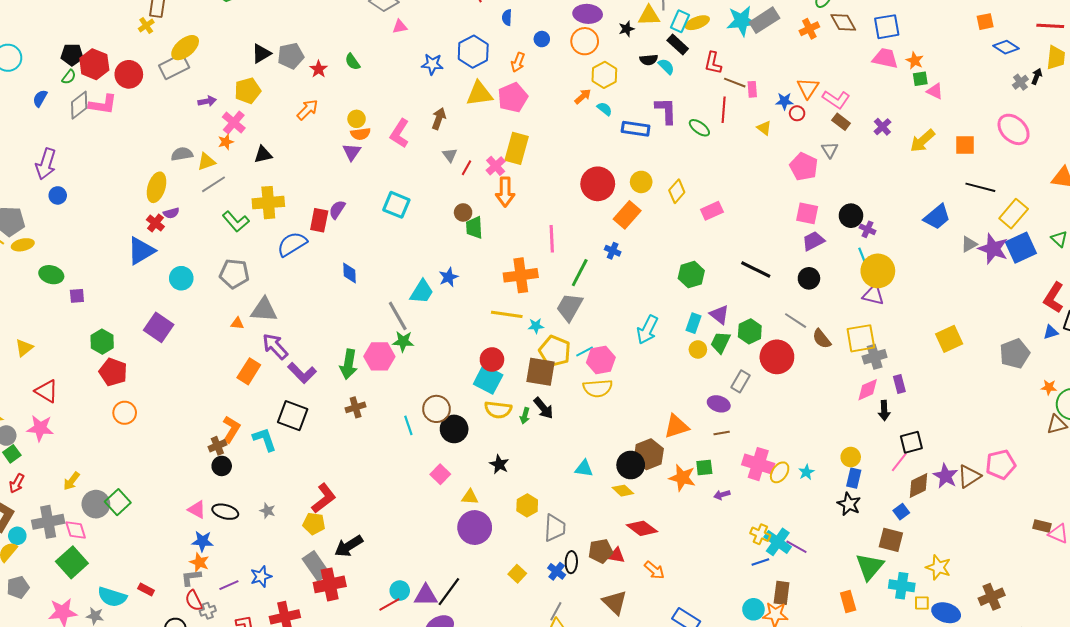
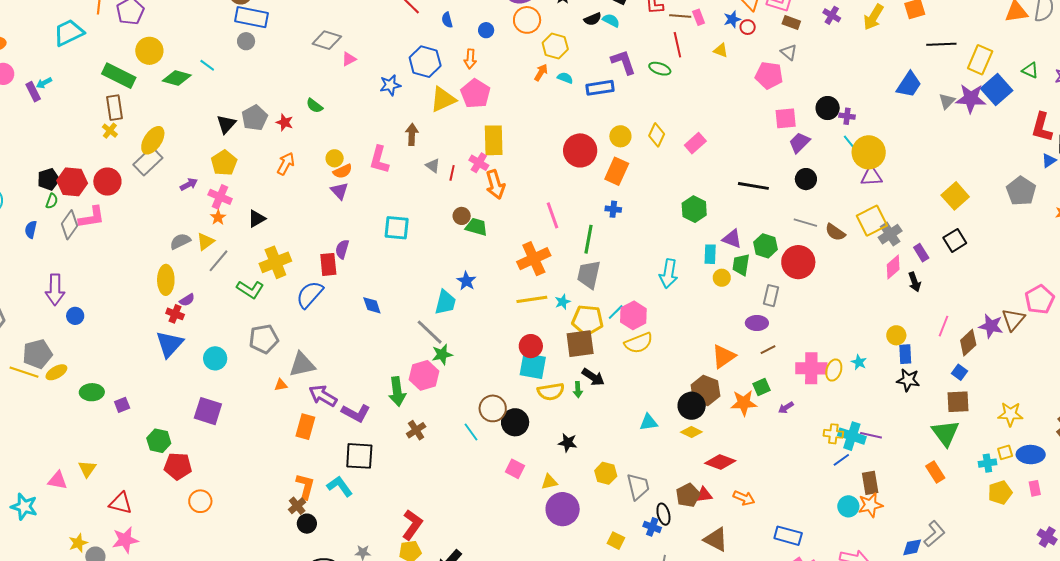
green trapezoid: (474, 227) -> (476, 227), turned 125
black square: (911, 442) -> (955, 240), moved
cyan cross: (902, 586) -> (987, 463), moved, size x0.7

